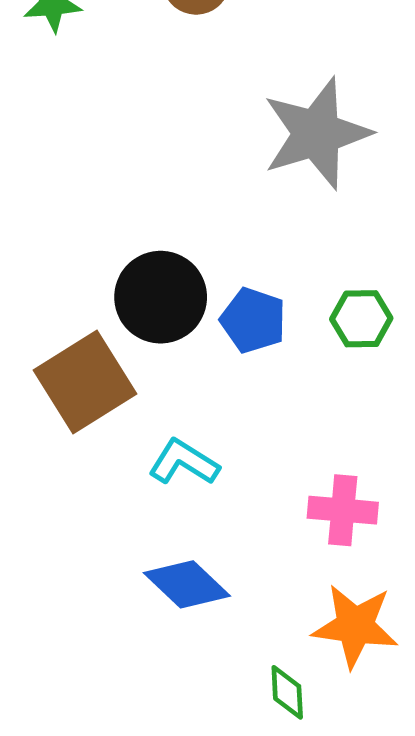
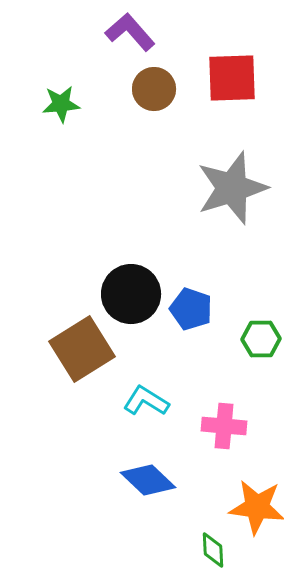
green hexagon: (361, 319) -> (261, 339), moved
pink cross: (343, 510) -> (224, 426), moved

